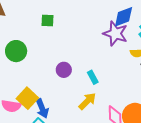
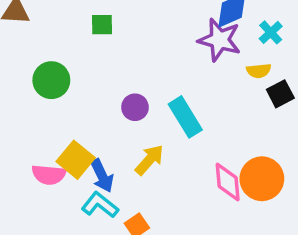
cyan rectangle: (93, 77) -> (185, 117), size x1.6
yellow arrow: (87, 101) -> (149, 160), moved

